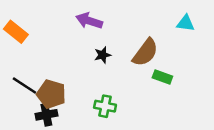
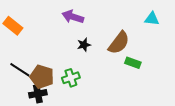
green cross: (105, 106) -> (71, 78), moved, turned -30

